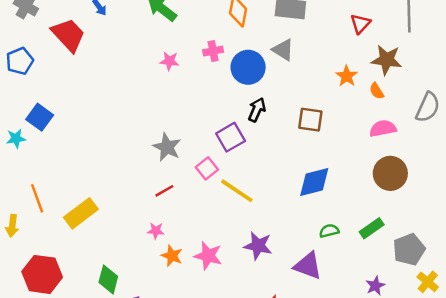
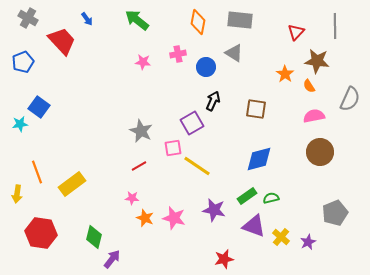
blue circle: (248, 67) -> (206, 67), size x0.7
pink square: (207, 168) -> (173, 148), turned 30
green rectangle: (372, 228) -> (247, 196), moved
yellow cross: (428, 282) -> (281, 237), moved

